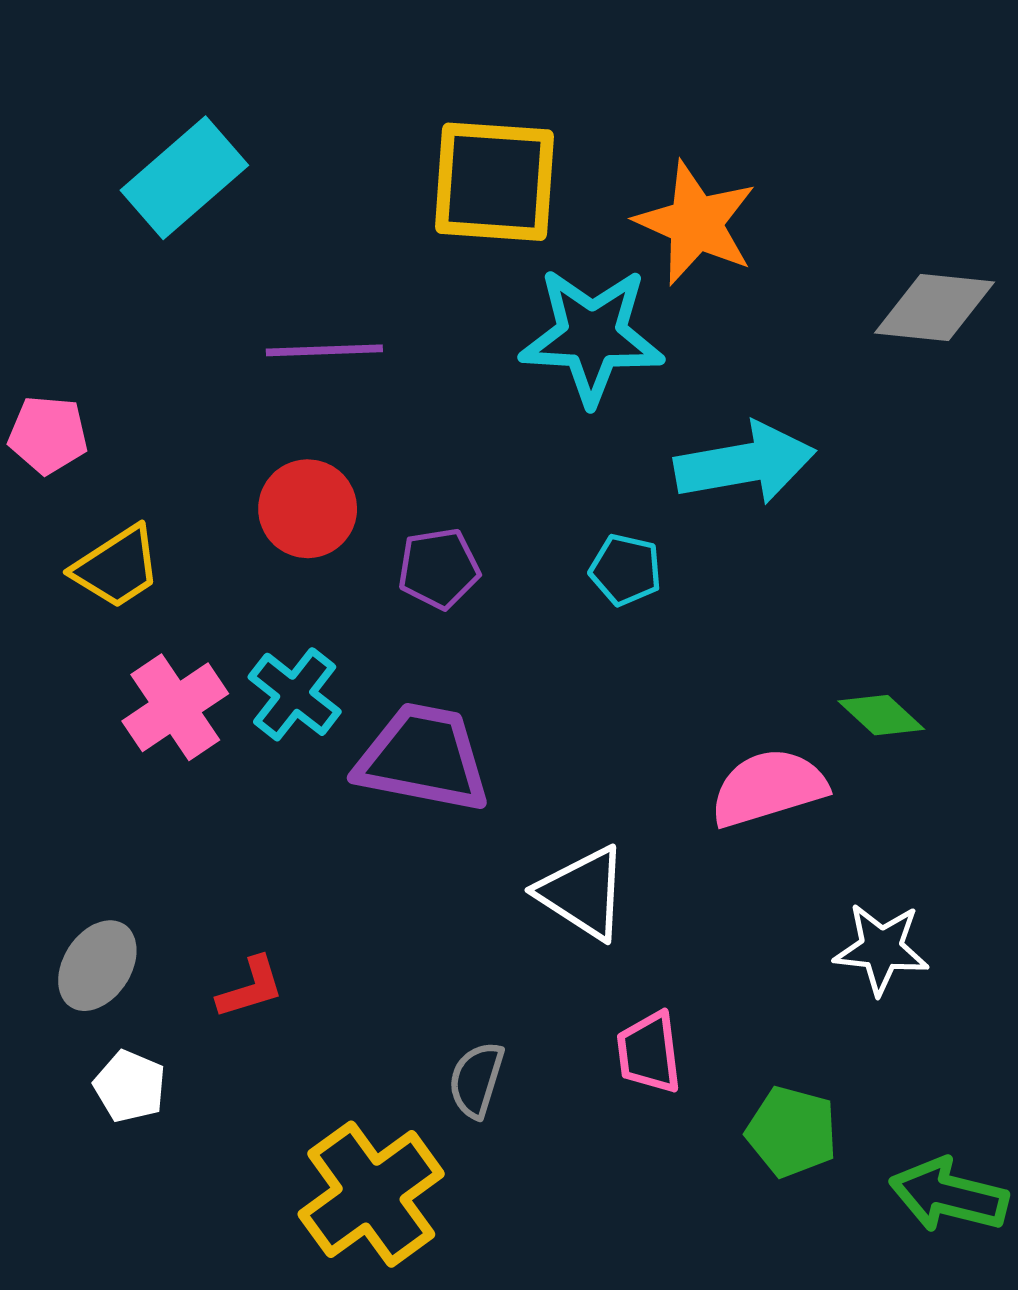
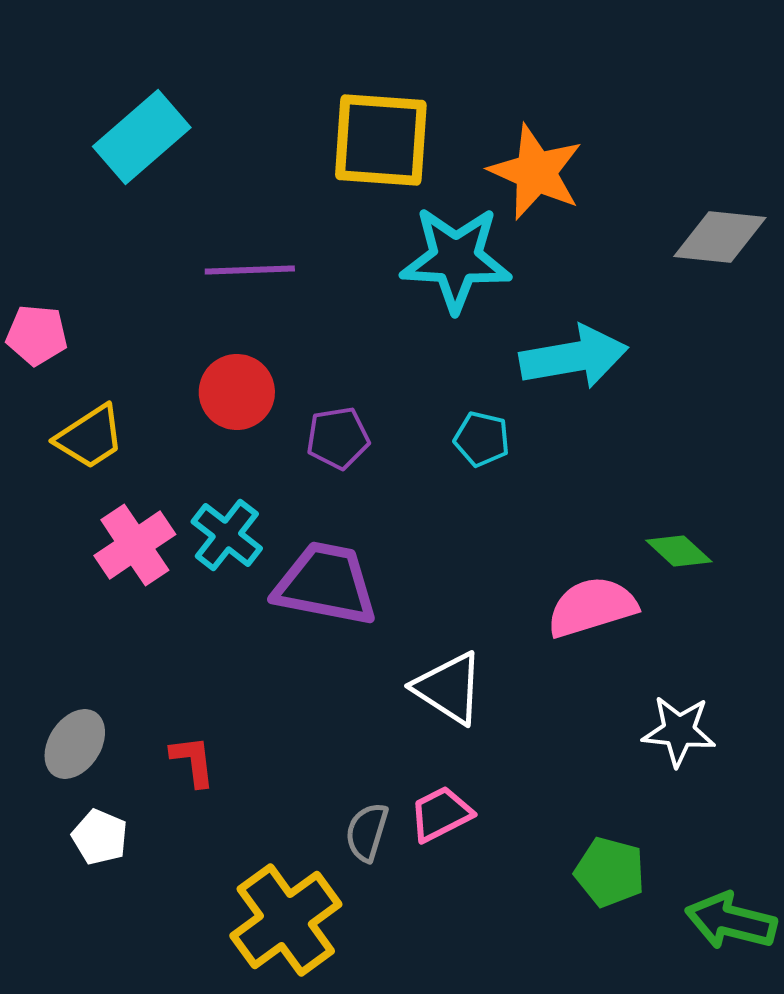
red L-shape: (250, 988) -> (193, 761), turned -80
pink trapezoid: (649, 1053) -> (441, 814), moved, turned 70

